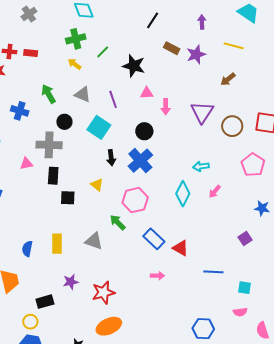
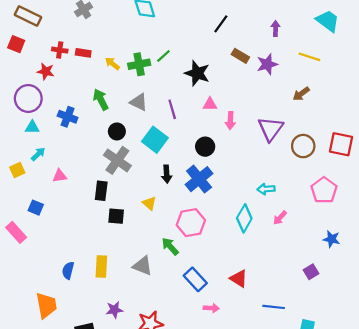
green cross: (76, 39) -> (139, 64), moved
yellow arrow: (74, 64) -> (112, 64), moved
gray cross: (49, 145) -> (117, 160), moved, turned 30
pink triangle: (26, 164) -> (60, 176), moved
blue rectangle: (154, 239) -> (195, 279), moved

